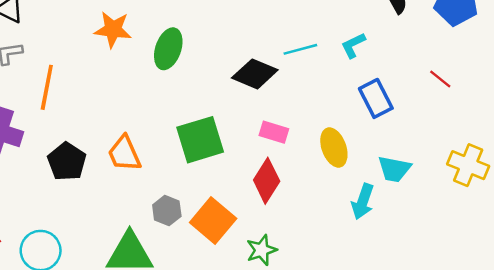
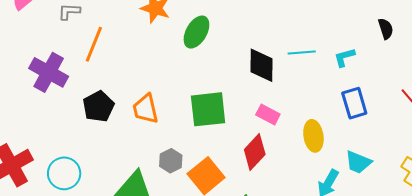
black diamond: (255, 74) -> (262, 65), turned 57

